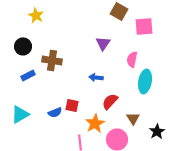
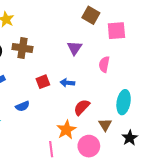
brown cross: (52, 60) -> (22, 48), moved
cyan ellipse: (145, 81) -> (124, 102), moved
red square: (72, 105) -> (43, 82), moved, turned -32
blue semicircle: (55, 112) -> (22, 106), moved

